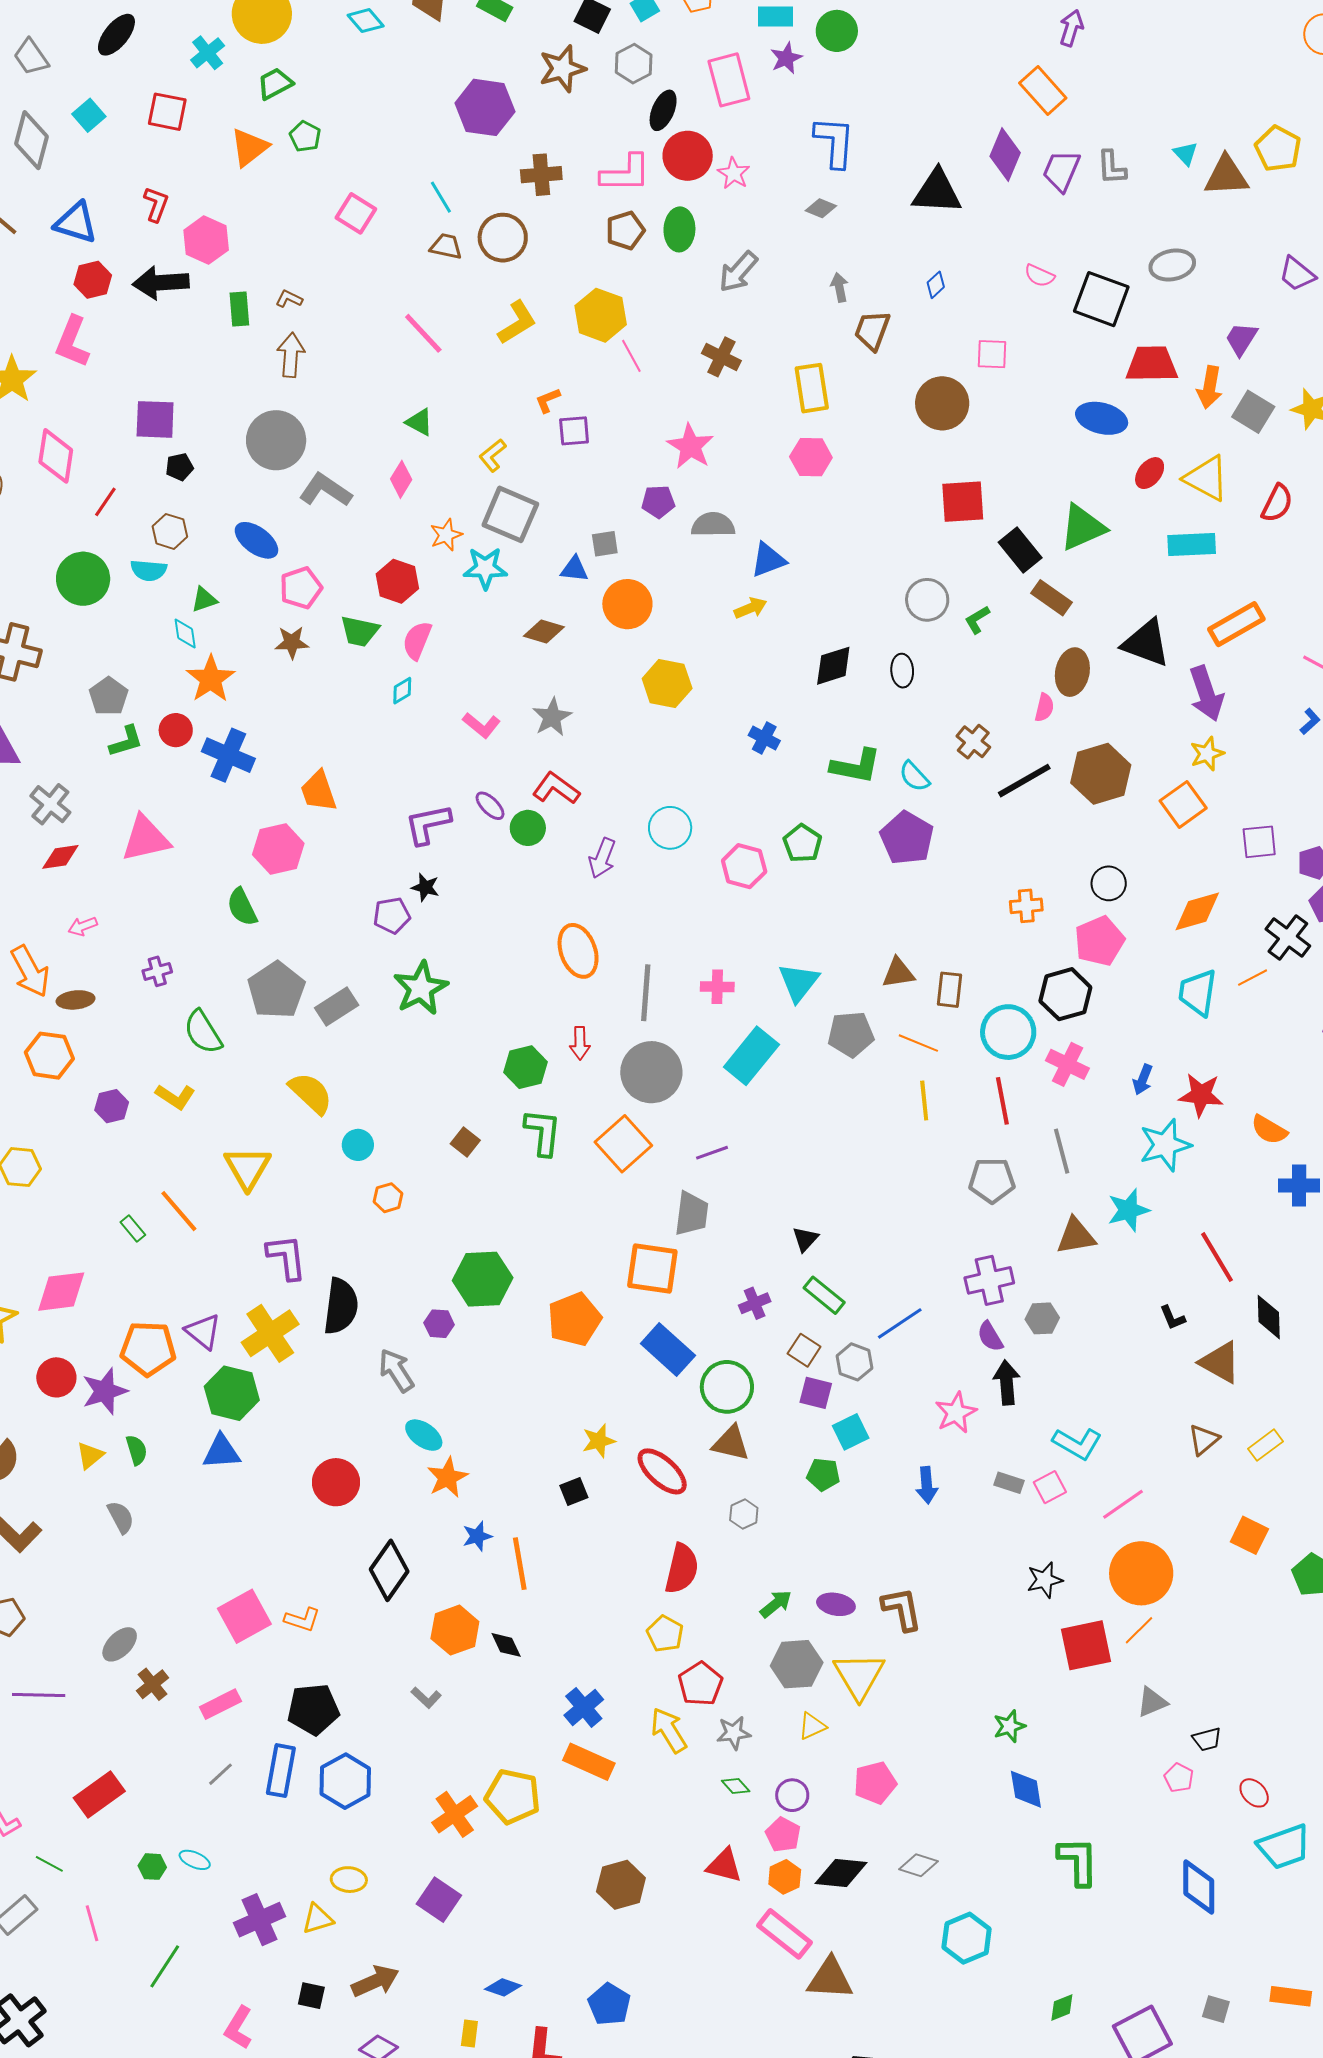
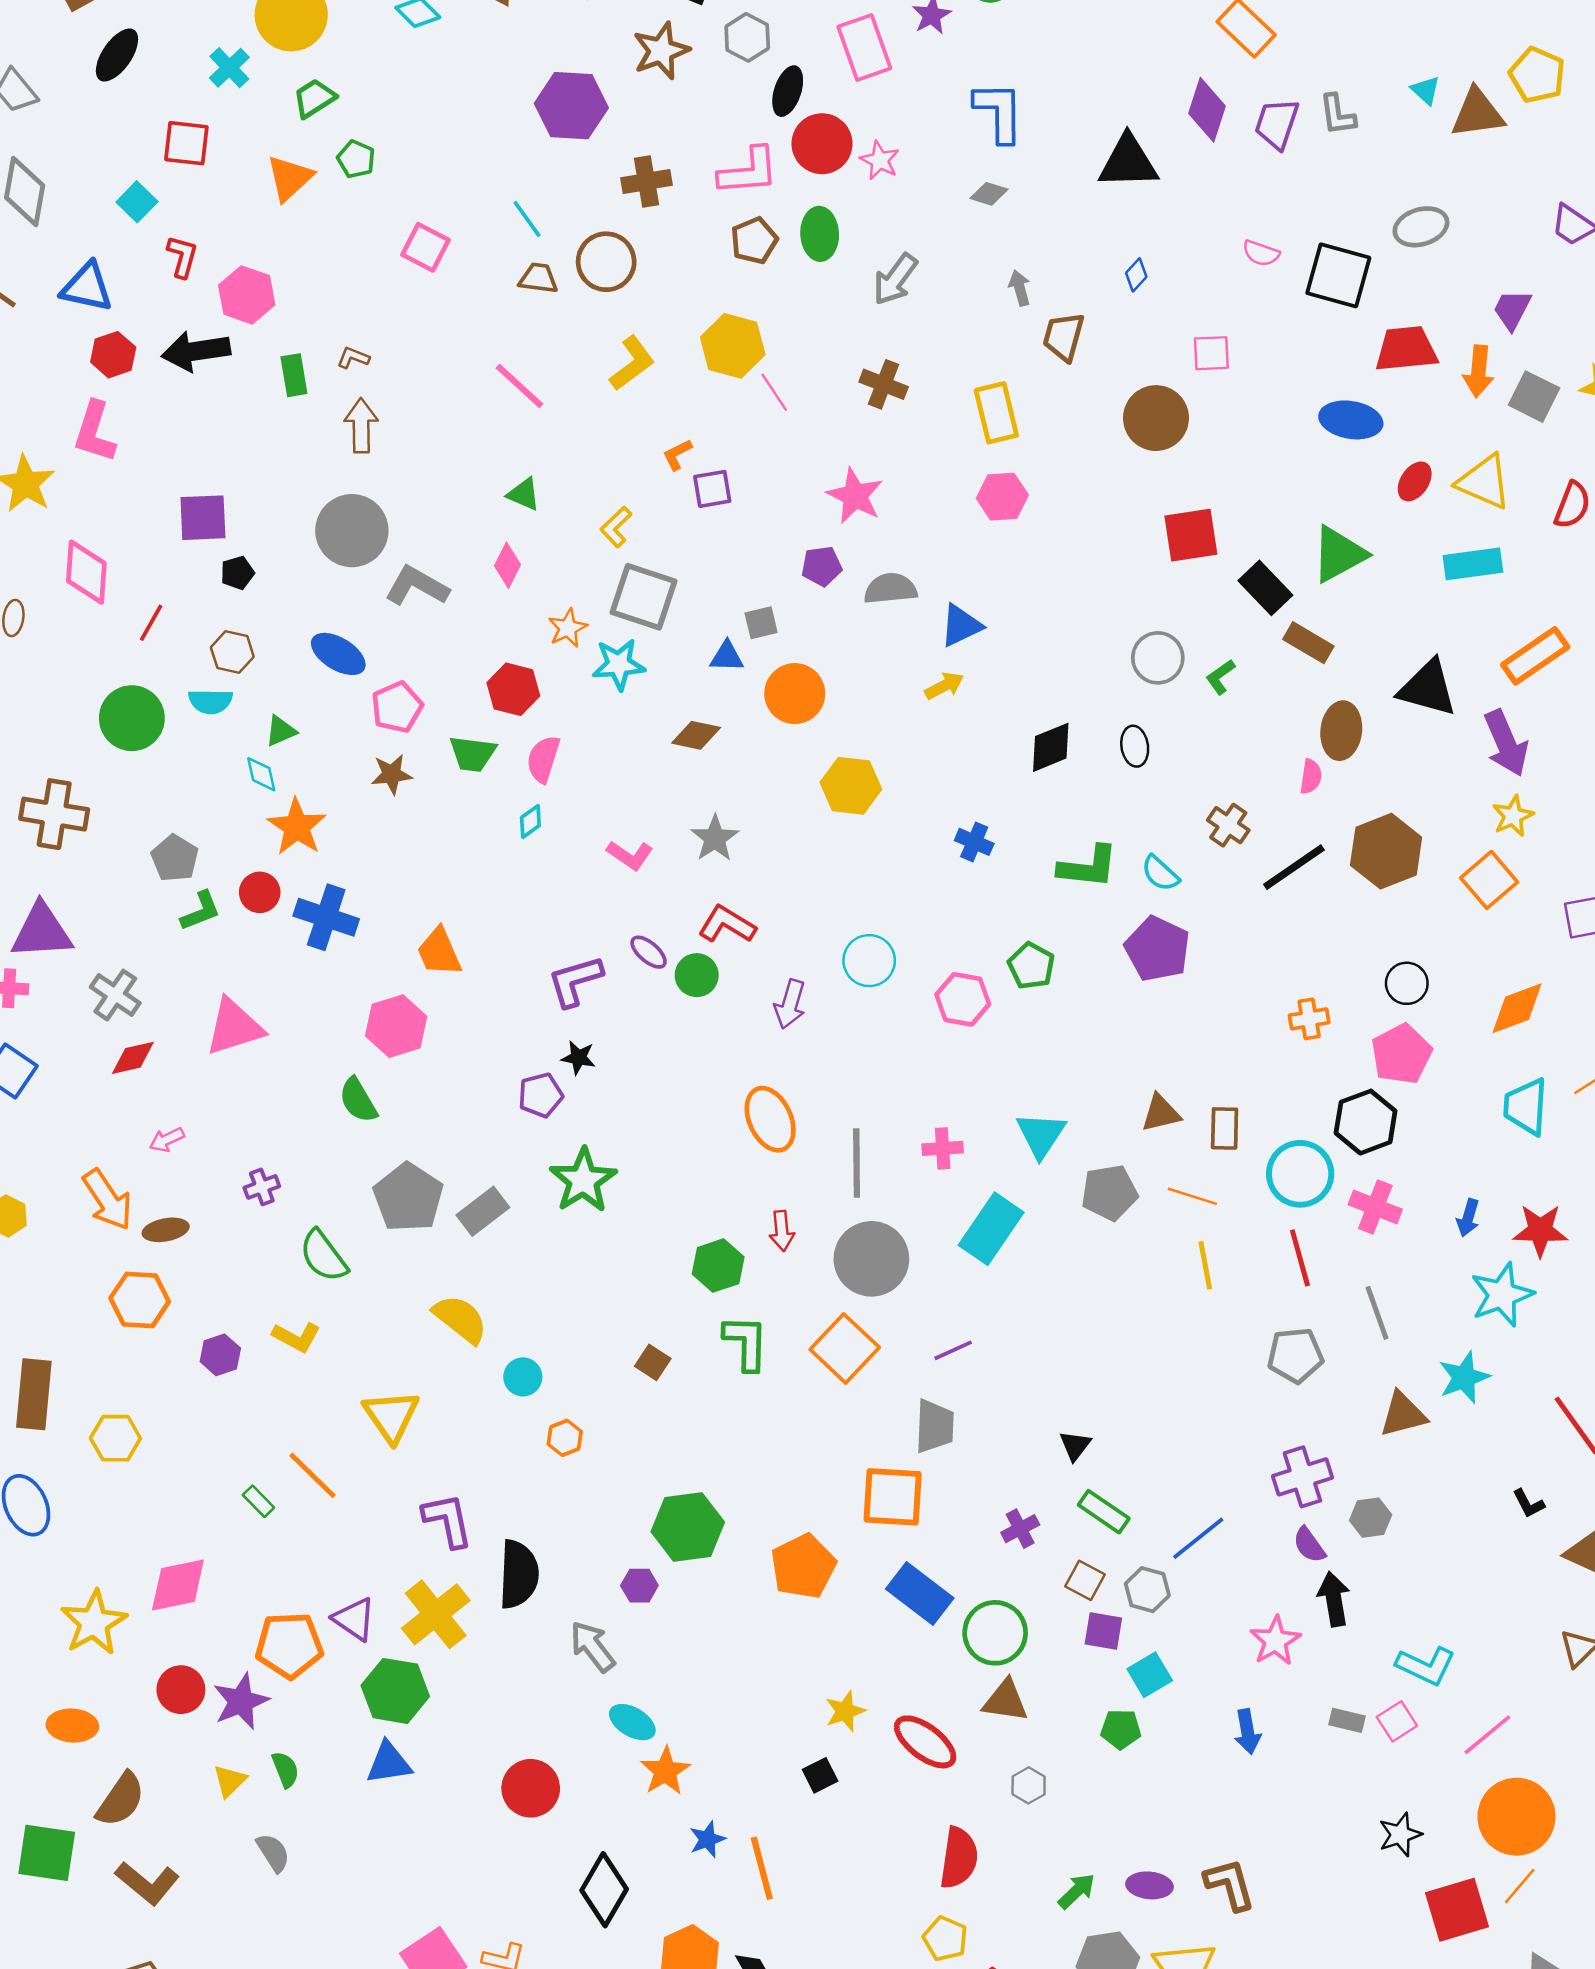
cyan square: (89, 115) -> (137, 202), moved

